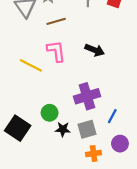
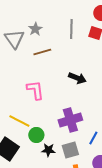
pink L-shape: (56, 51) -> (35, 90), moved
yellow line: (31, 65) -> (19, 121), moved

